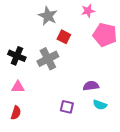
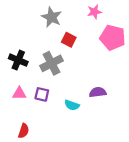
cyan semicircle: (100, 105) -> (72, 105), moved
purple square: (67, 107) -> (42, 94), moved
red semicircle: (16, 113) -> (24, 131), moved

